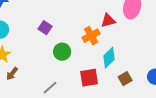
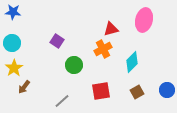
red triangle: (108, 21) -> (111, 29), moved
cyan diamond: (109, 58) -> (132, 62), moved

